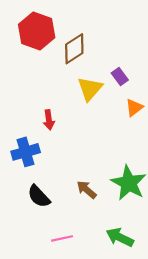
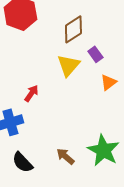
brown diamond: (74, 49) -> (73, 29), moved
red arrow: (49, 120) -> (31, 93), turned -138

